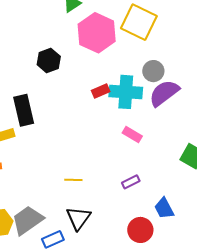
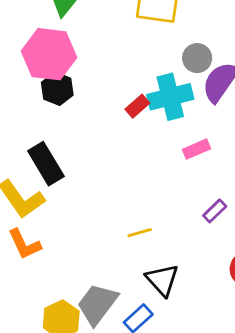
pink hexagon: (97, 33) -> (49, 54), moved
pink rectangle: (132, 135) -> (197, 149), turned -36

